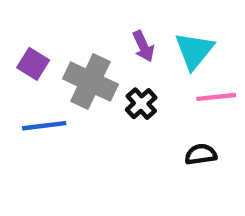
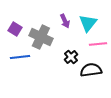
black cross: (141, 104) -> (71, 57), moved
black semicircle: (201, 154) -> (91, 70), size x1.5

